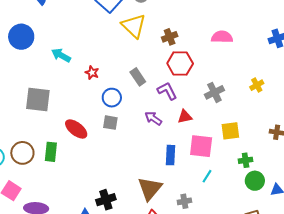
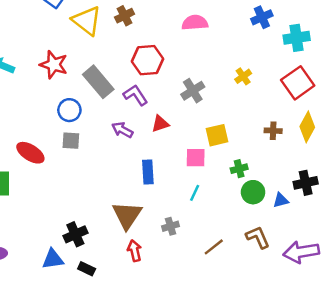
brown cross: (170, 37) -> (124, 16), moved
red star: (92, 73) -> (54, 65), moved, size x1.6
gray rectangle: (138, 77) -> (98, 82), size x1.5
pink square: (201, 146) -> (196, 158), moved, size x0.7

